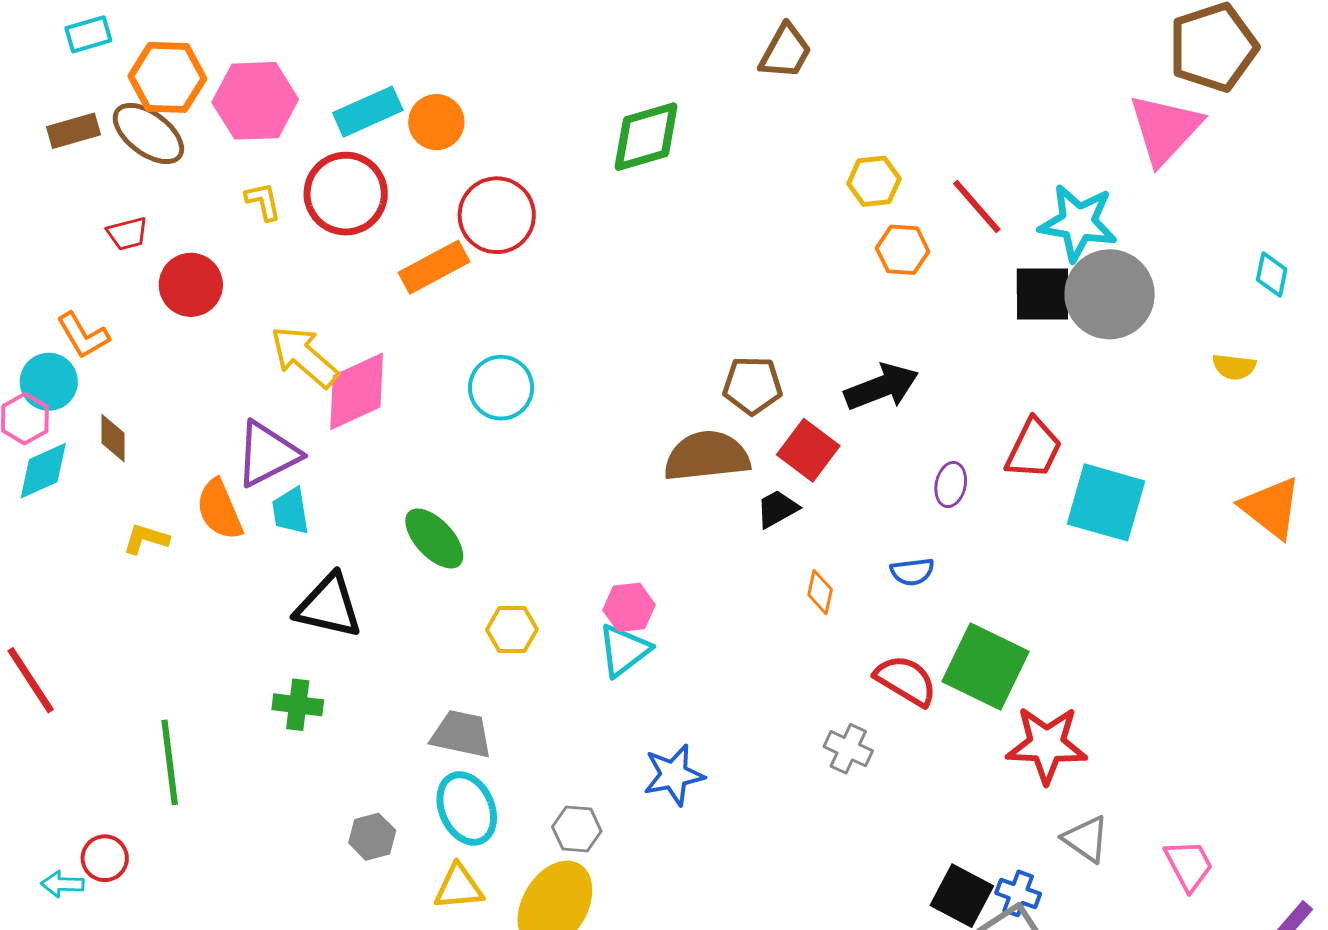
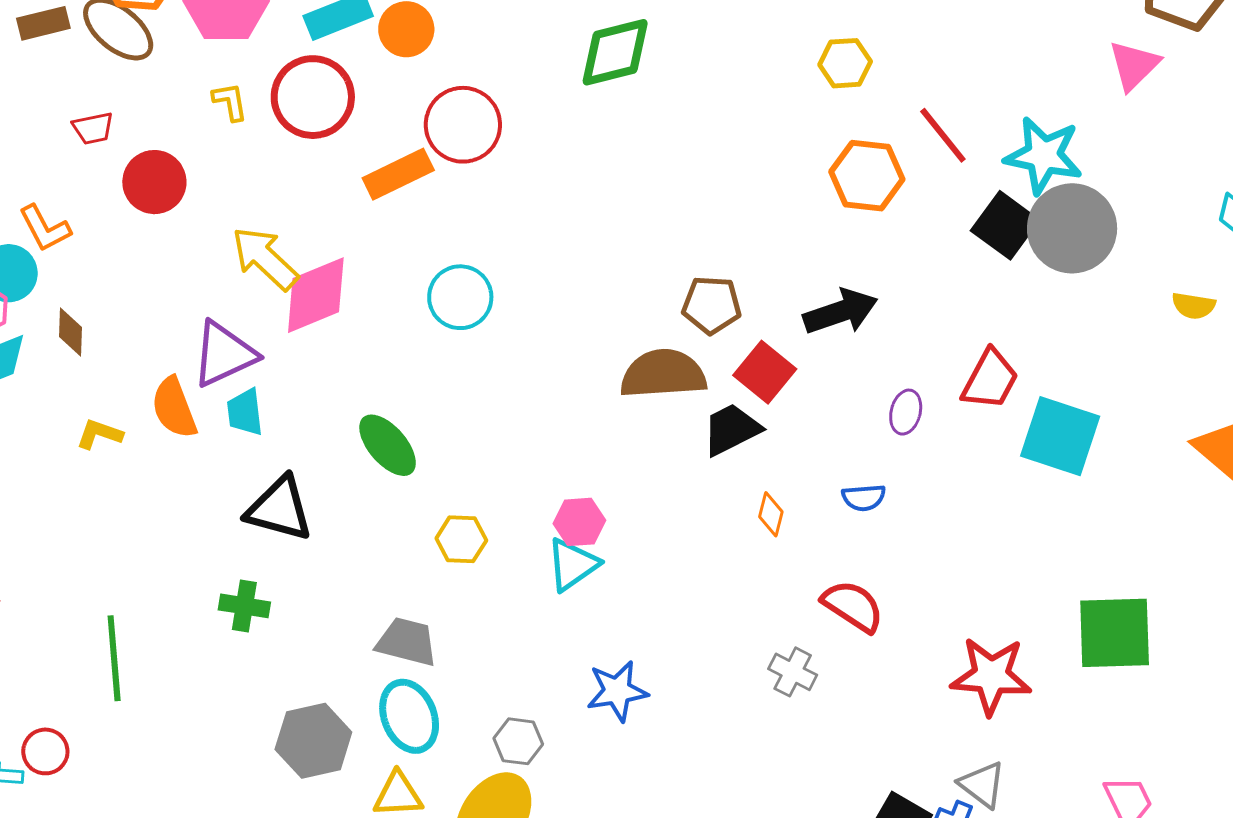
pink triangle: (1165, 129) -> (1134, 65), size x0.7
yellow hexagon: (874, 181) -> (845, 63), moved
orange hexagon: (903, 250) -> (867, 176), size x1.4
black square: (1042, 294) -> (1005, 225), turned 34
black trapezoid: (777, 509) -> (731, 429), size x1.4
green square: (986, 667) -> (1115, 633), moved, turned -30
gray hexagon: (372, 837) -> (313, 741), size x1.6
gray triangle: (1086, 839) -> (982, 785), moved

